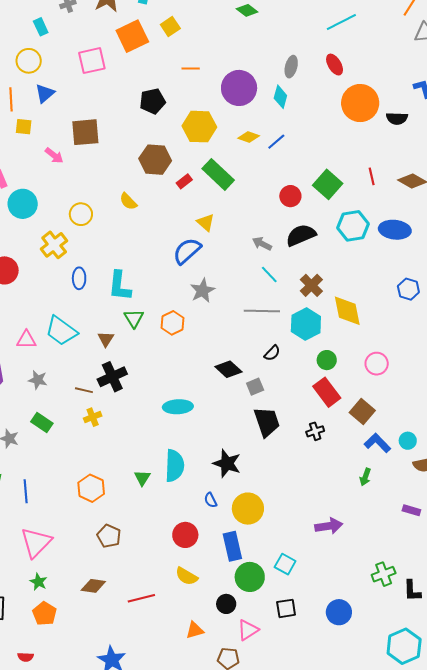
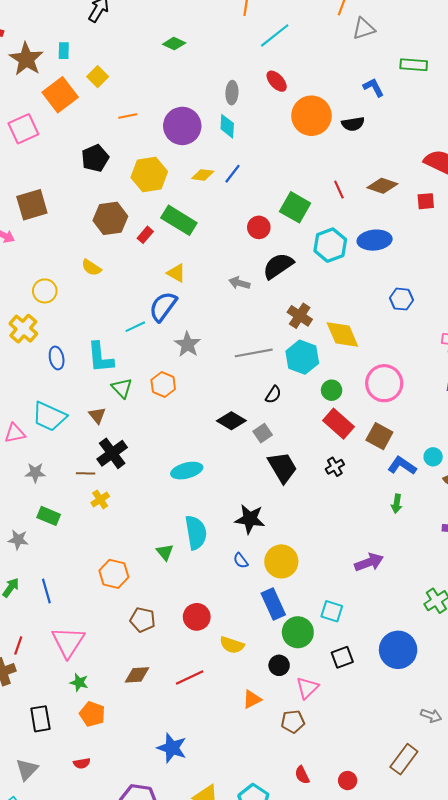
cyan line: (269, 274) -> (135, 327), moved, turned -60
pink circle: (377, 364) -> (384, 383), size x1.5
red circle: (185, 535) -> (197, 617), moved
blue circle: (339, 612) -> (398, 650), size x1.4

